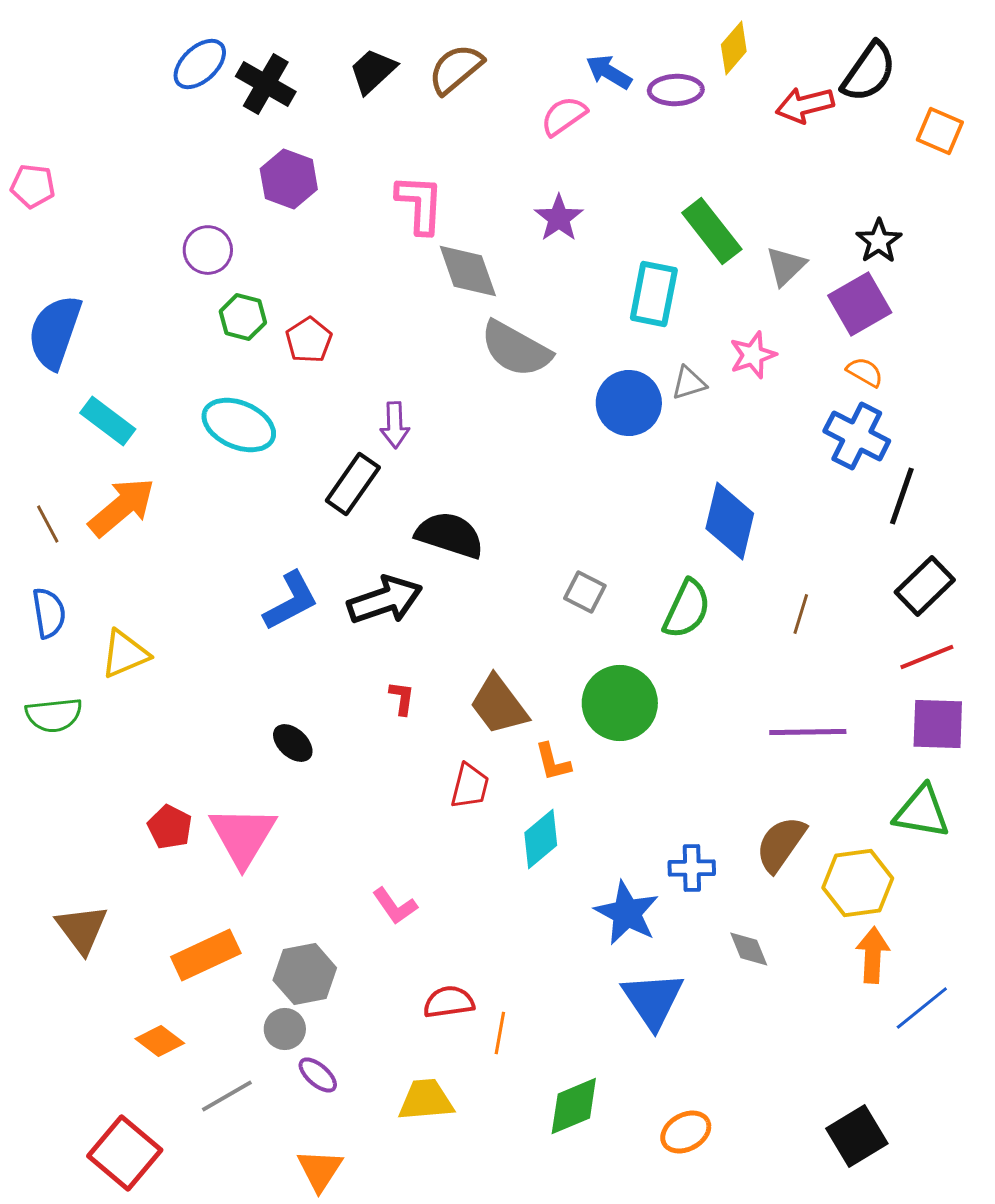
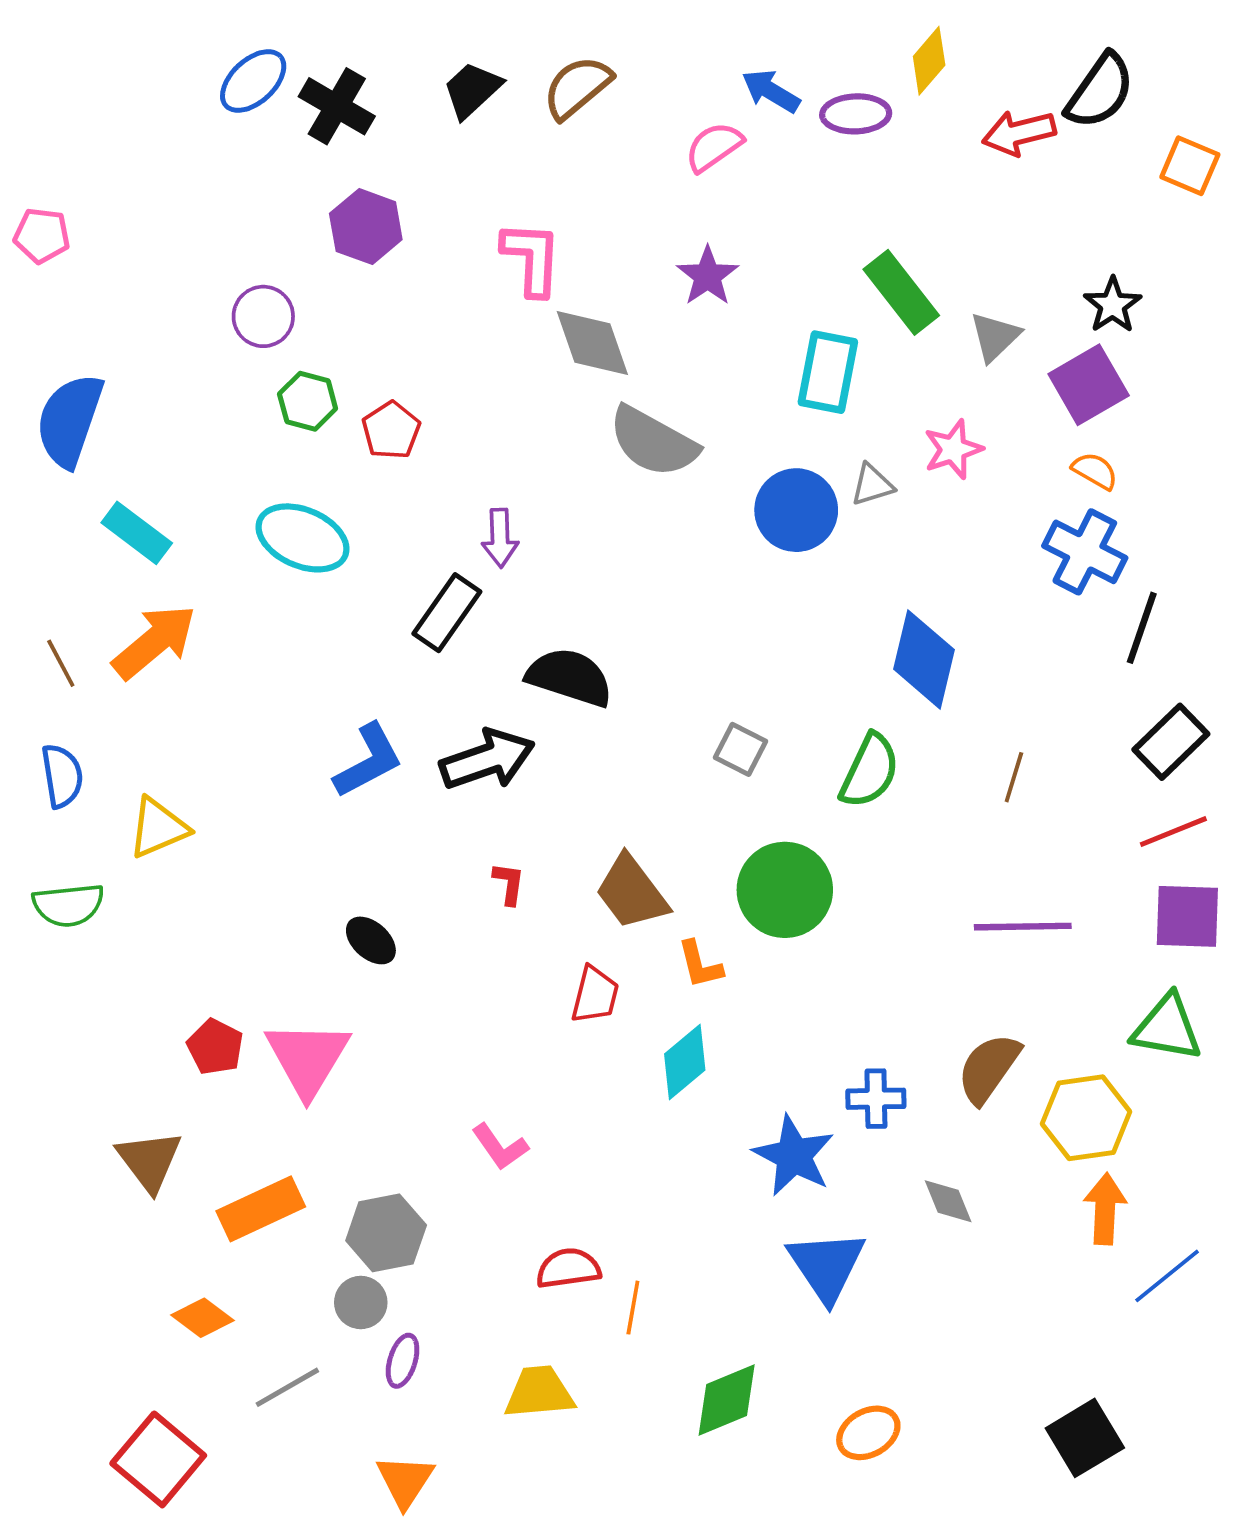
brown triangle: (82, 929) -> (149, 1161), moved
purple ellipse: (318, 1075) -> (403, 1361), turned 66

